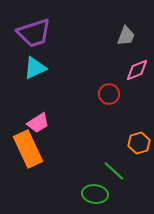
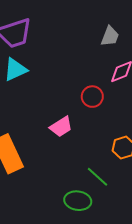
pink trapezoid: (38, 123) -> (61, 127), moved

